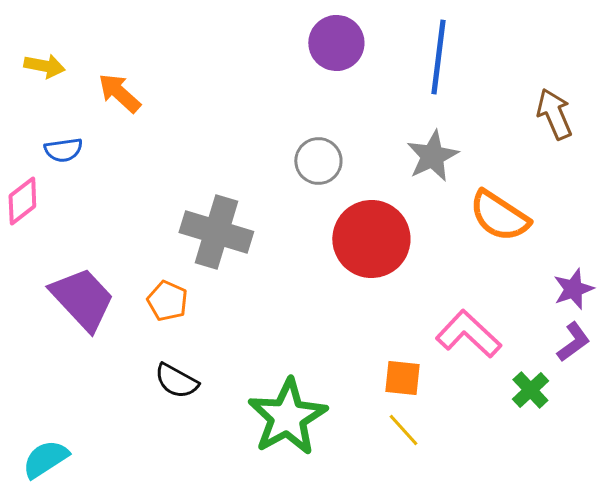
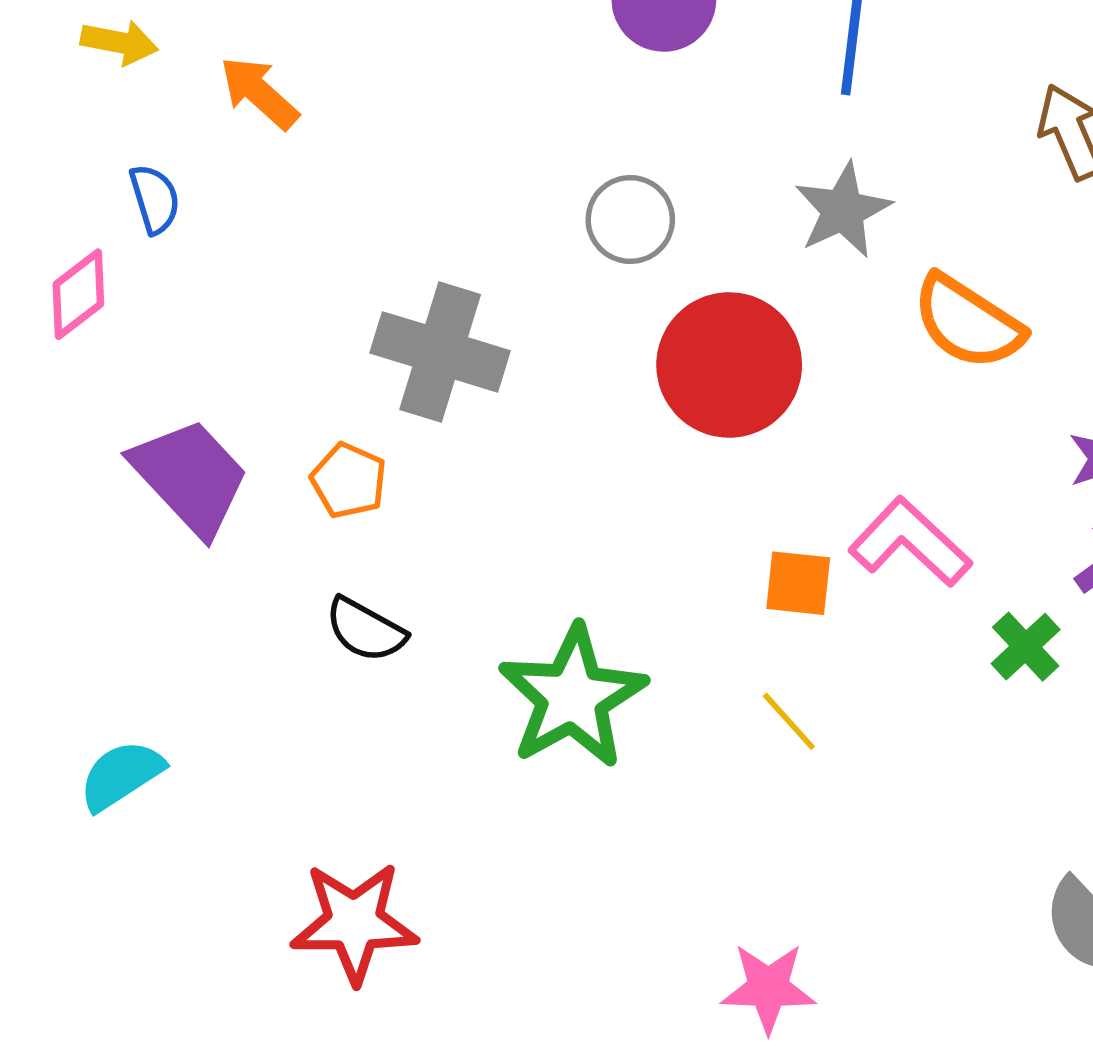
blue semicircle: (63, 150) -> (155, 199), turned -99
orange square: (402, 378) -> (798, 583), moved

